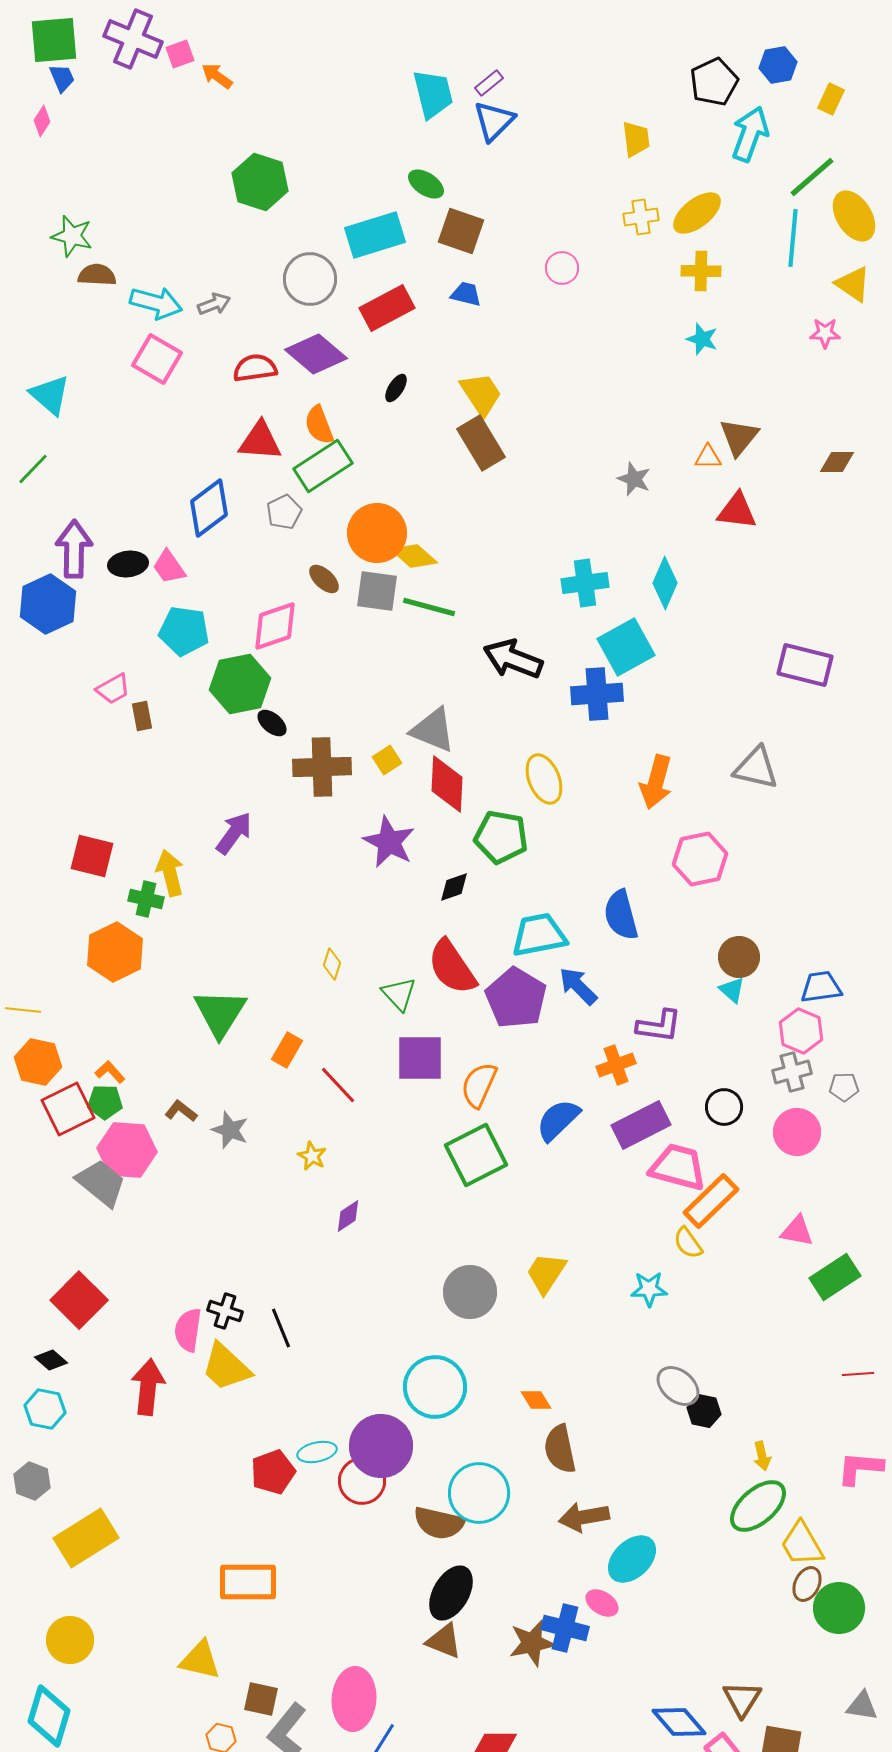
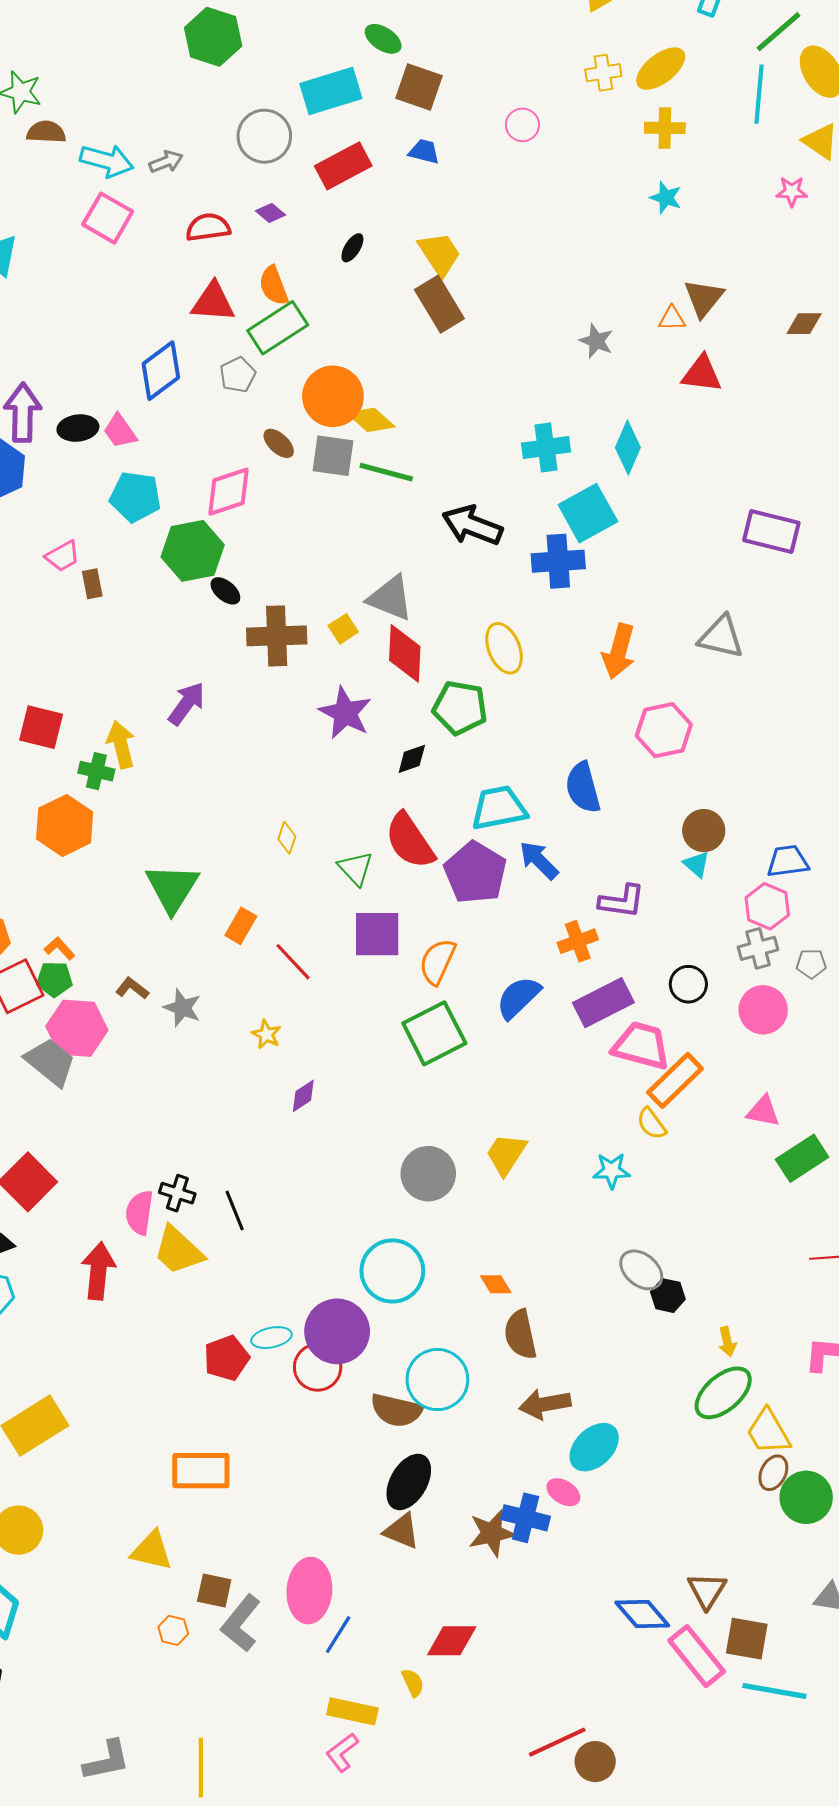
purple diamond: (316, 354) -> (270, 213), size x0.5

